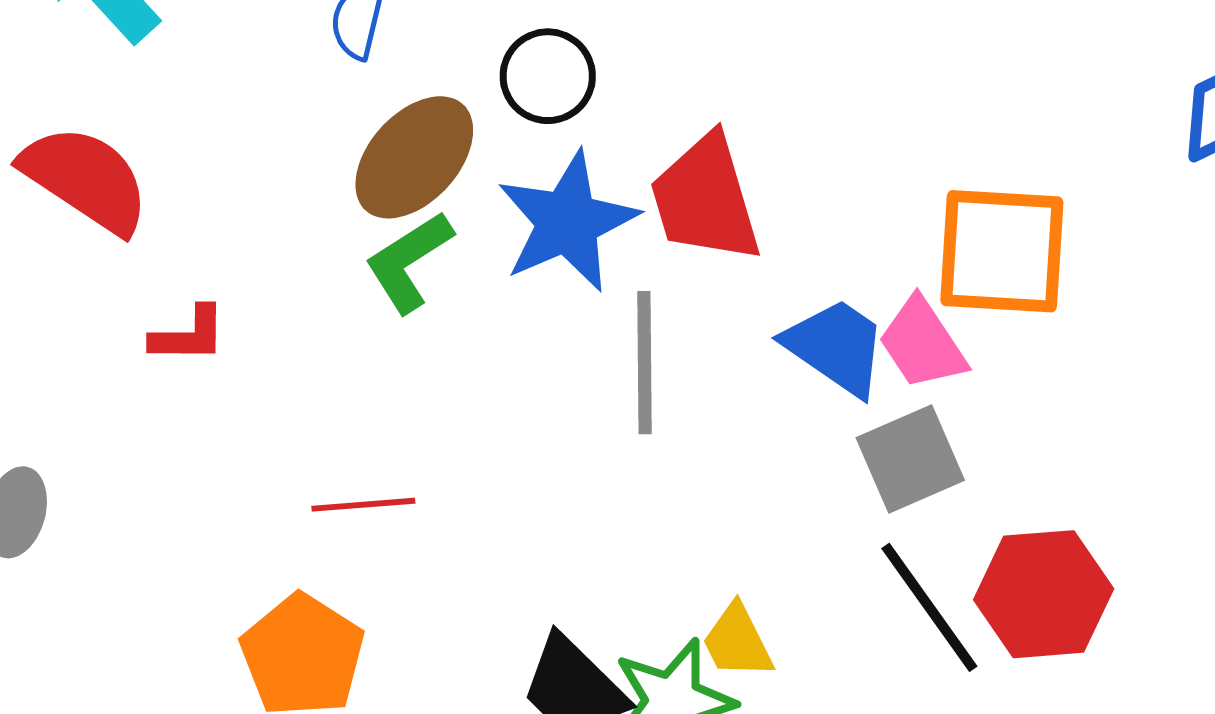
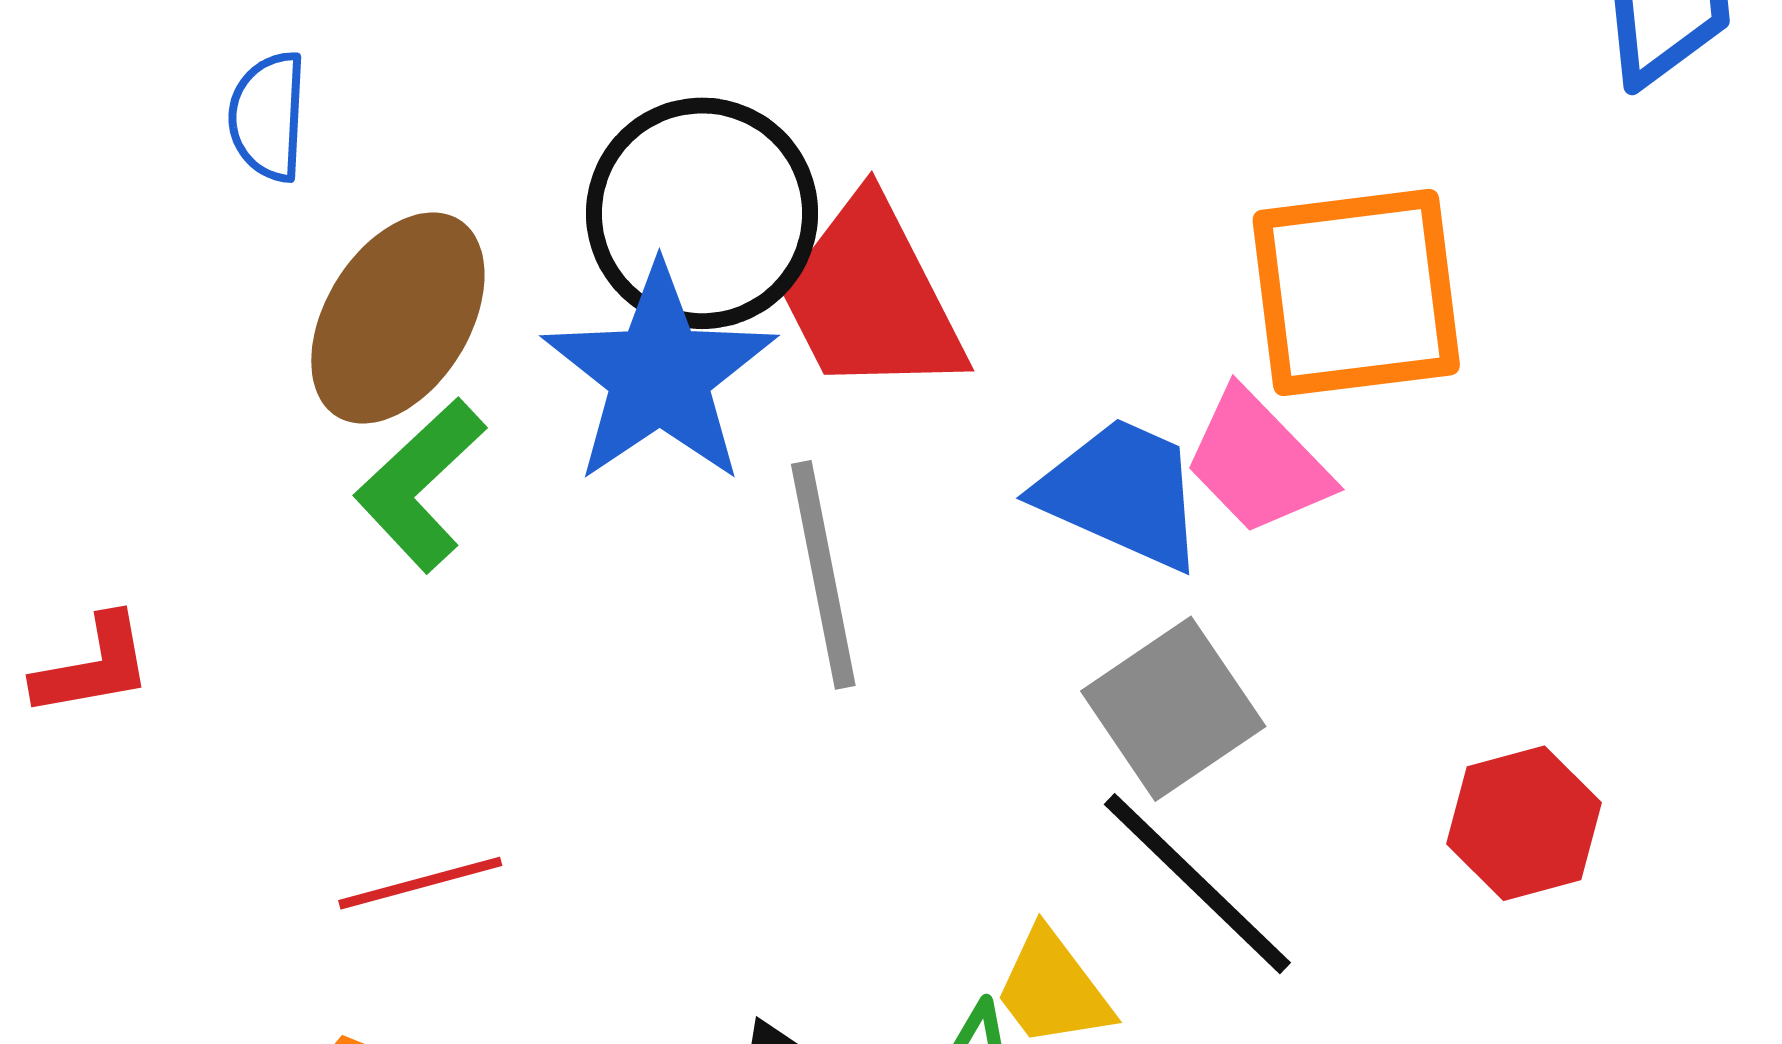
black circle: (548, 76) -> (702, 213), moved, size x1.5
gray square: (910, 459) -> (1173, 709), moved
red hexagon: (1044, 594) -> (1524, 823), size x0.7
black line: (929, 607) -> (1197, 884), moved

